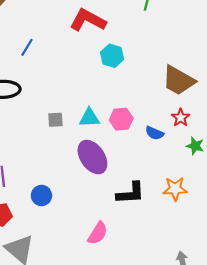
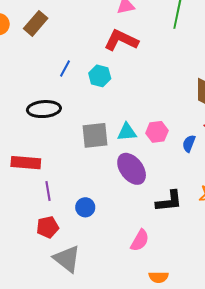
cyan hexagon: (112, 56) -> (100, 76), moved
gray square: (55, 120) -> (95, 135), size x1.8
blue semicircle: (154, 133) -> (189, 144), turned 90

